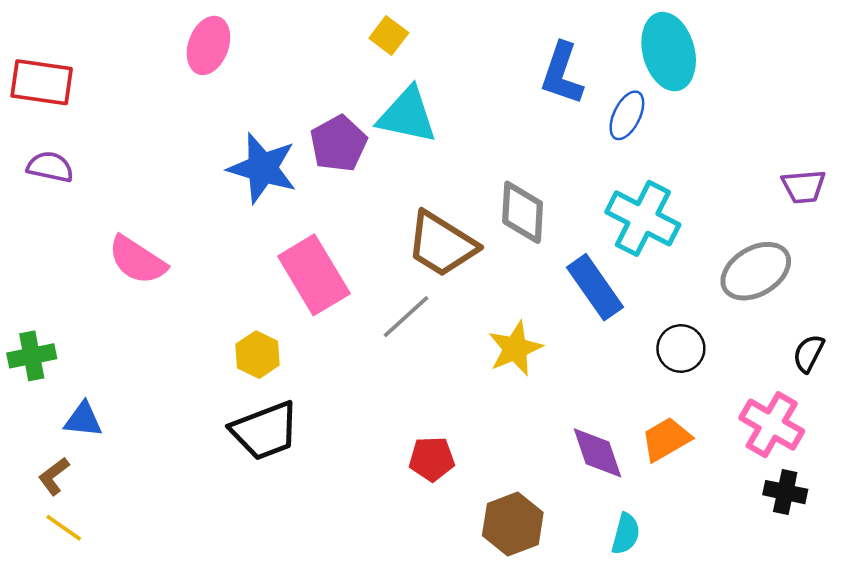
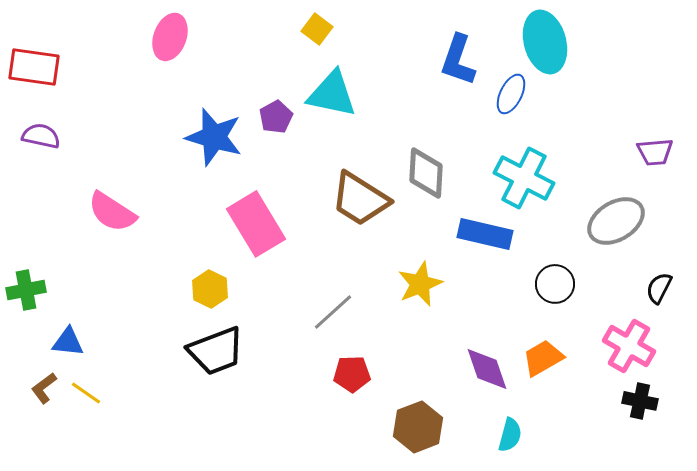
purple pentagon: (339, 144) -> (276, 117), size x0.7
blue rectangle: (595, 287) -> (485, 234), turned -42
gray line: (406, 317) -> (333, 312), moved
yellow line: (64, 528) -> (86, 393), moved

